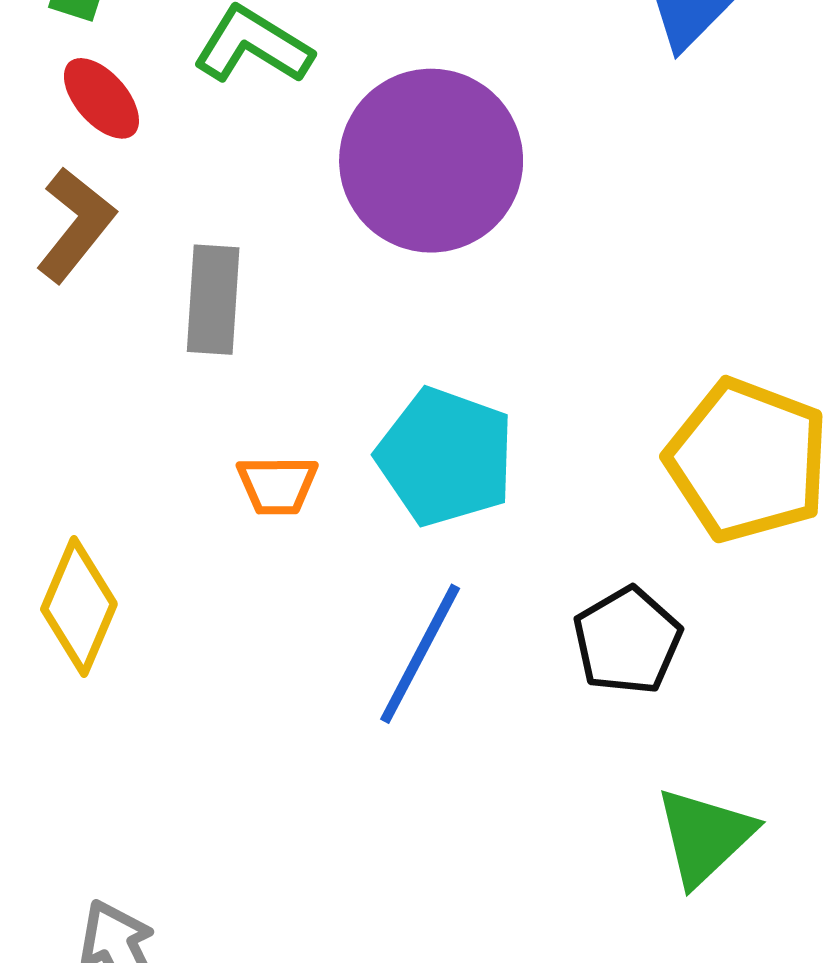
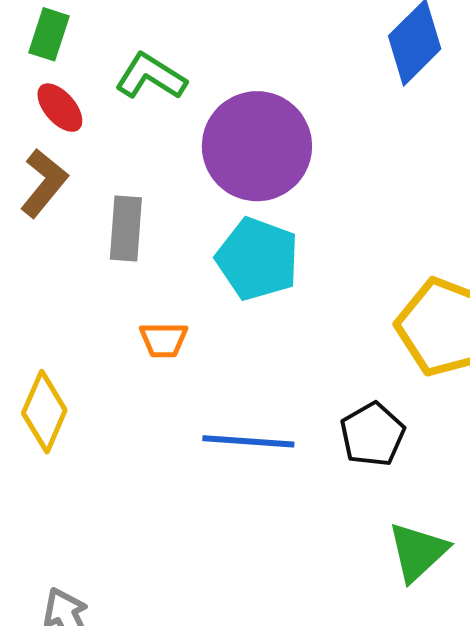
cyan pentagon: (445, 457) -> (257, 259), moved
blue line: (420, 654) -> (248, 441), turned 66

